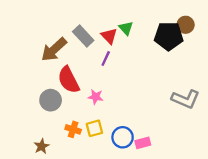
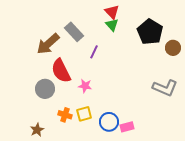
brown circle: (186, 25) -> (173, 48), moved
red triangle: (109, 36) -> (112, 12), moved
black pentagon: (169, 36) -> (150, 32), turned 30

